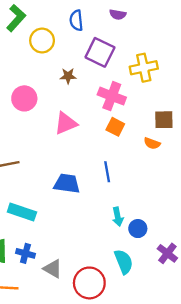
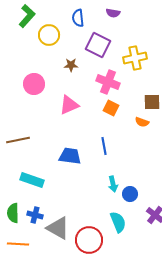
gray triangle: (53, 269) -> (58, 228), size x1.4

